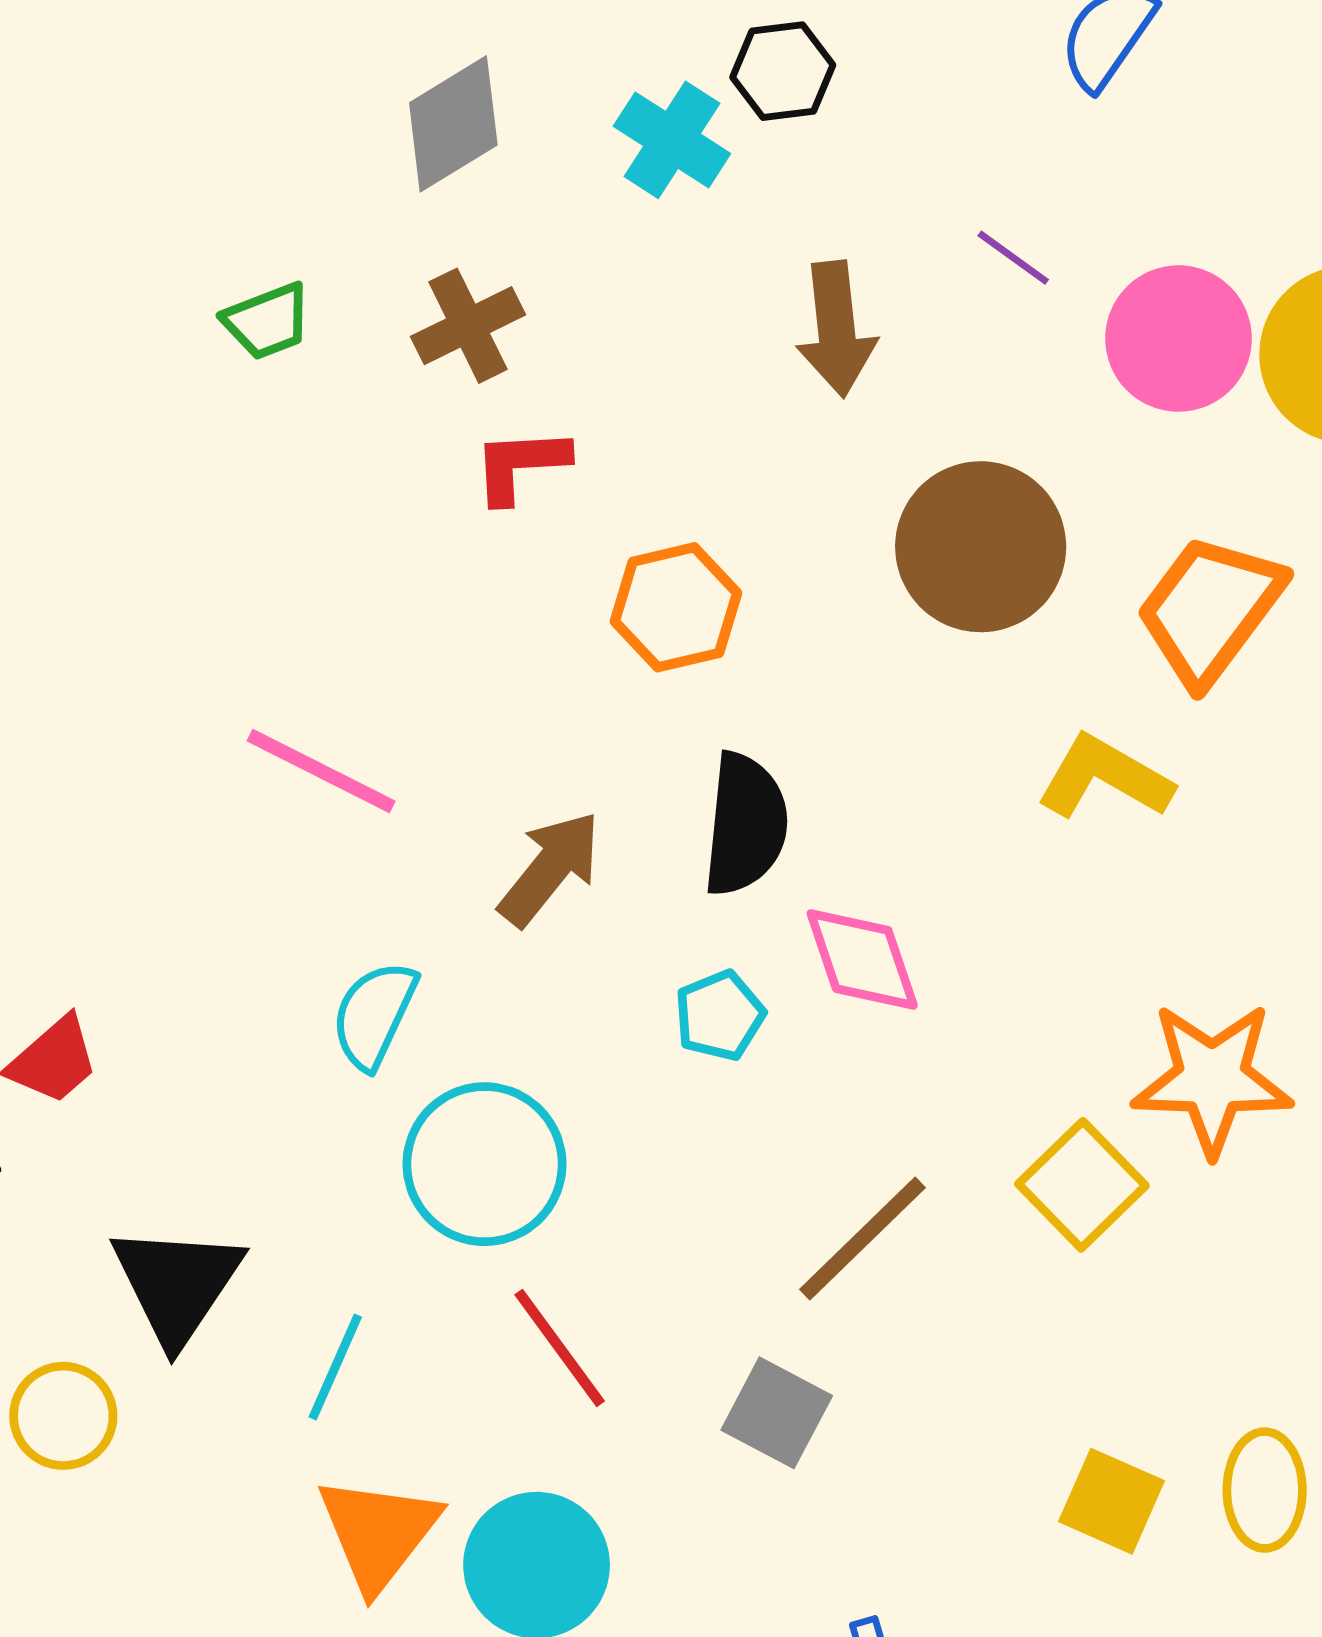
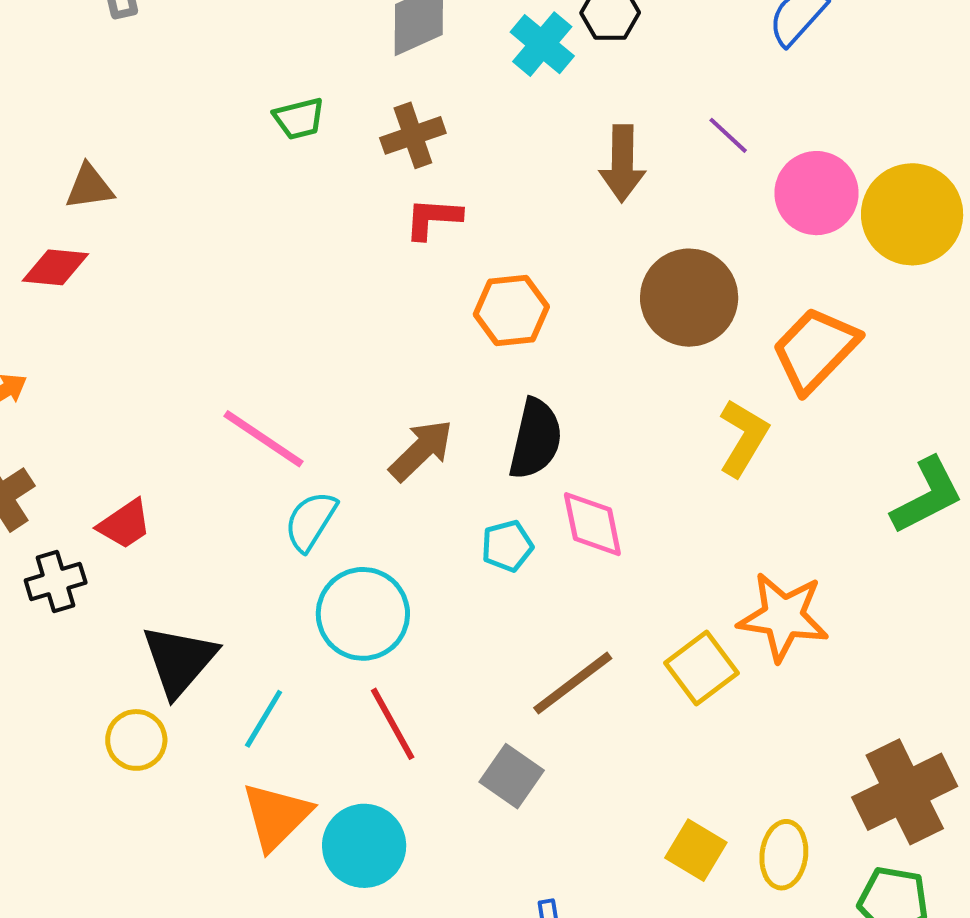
pink line: (321, 771) -> (263, 439), moved
yellow L-shape: (1105, 777) -> (743, 438), turned 84
yellow circle: (63, 1416) -> (136, 740), moved

